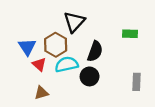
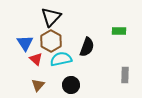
black triangle: (74, 22) -> (51, 17), moved
black circle: (90, 76) -> (71, 85), moved
brown triangle: (41, 93) -> (38, 85), turned -32

